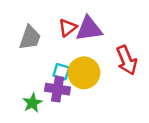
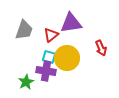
red triangle: (68, 28) -> (51, 35), moved
red arrow: (127, 60) -> (101, 48), size x0.7

